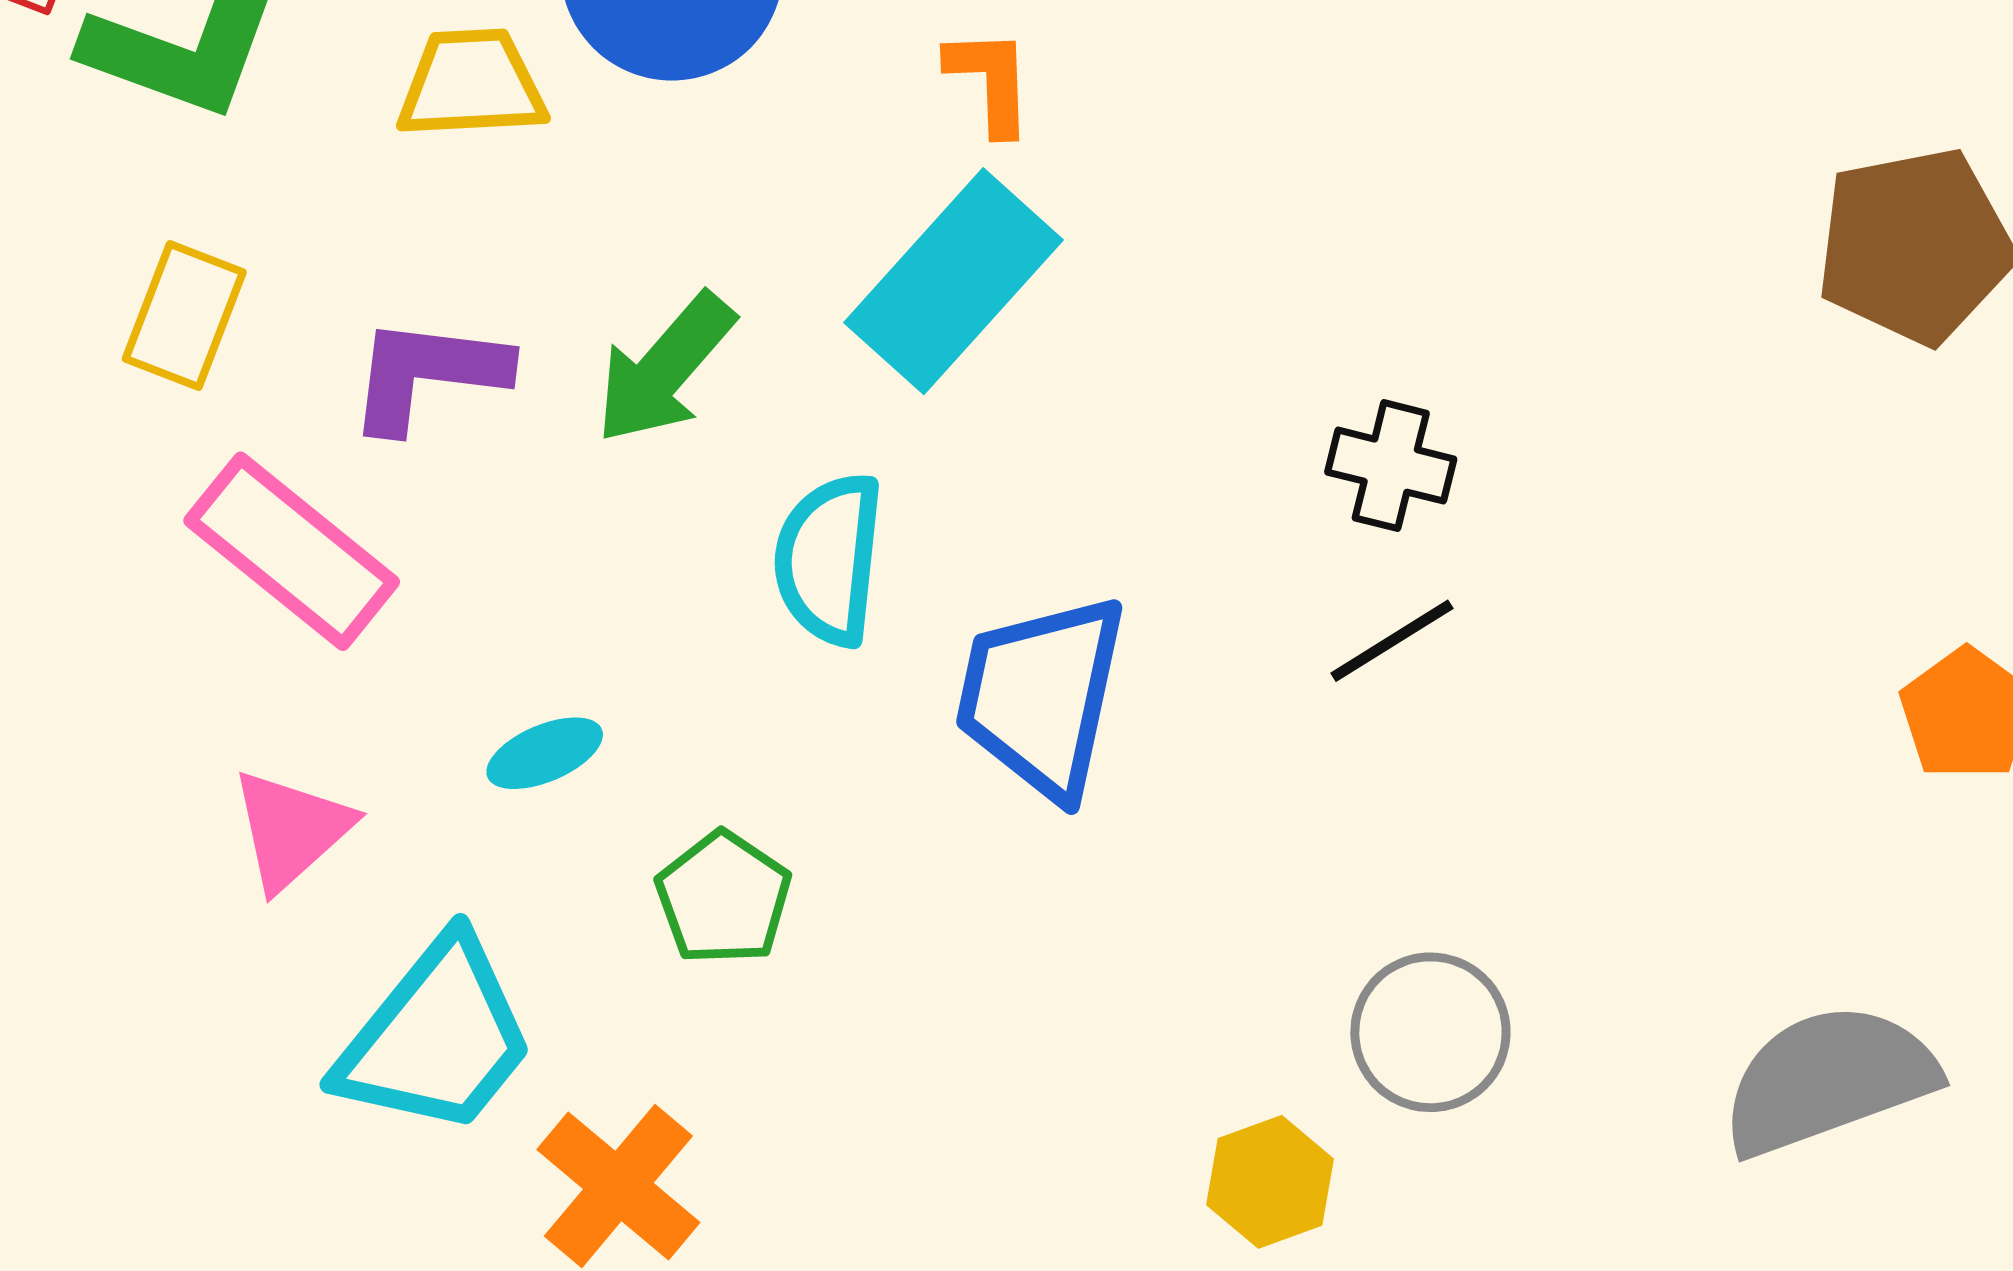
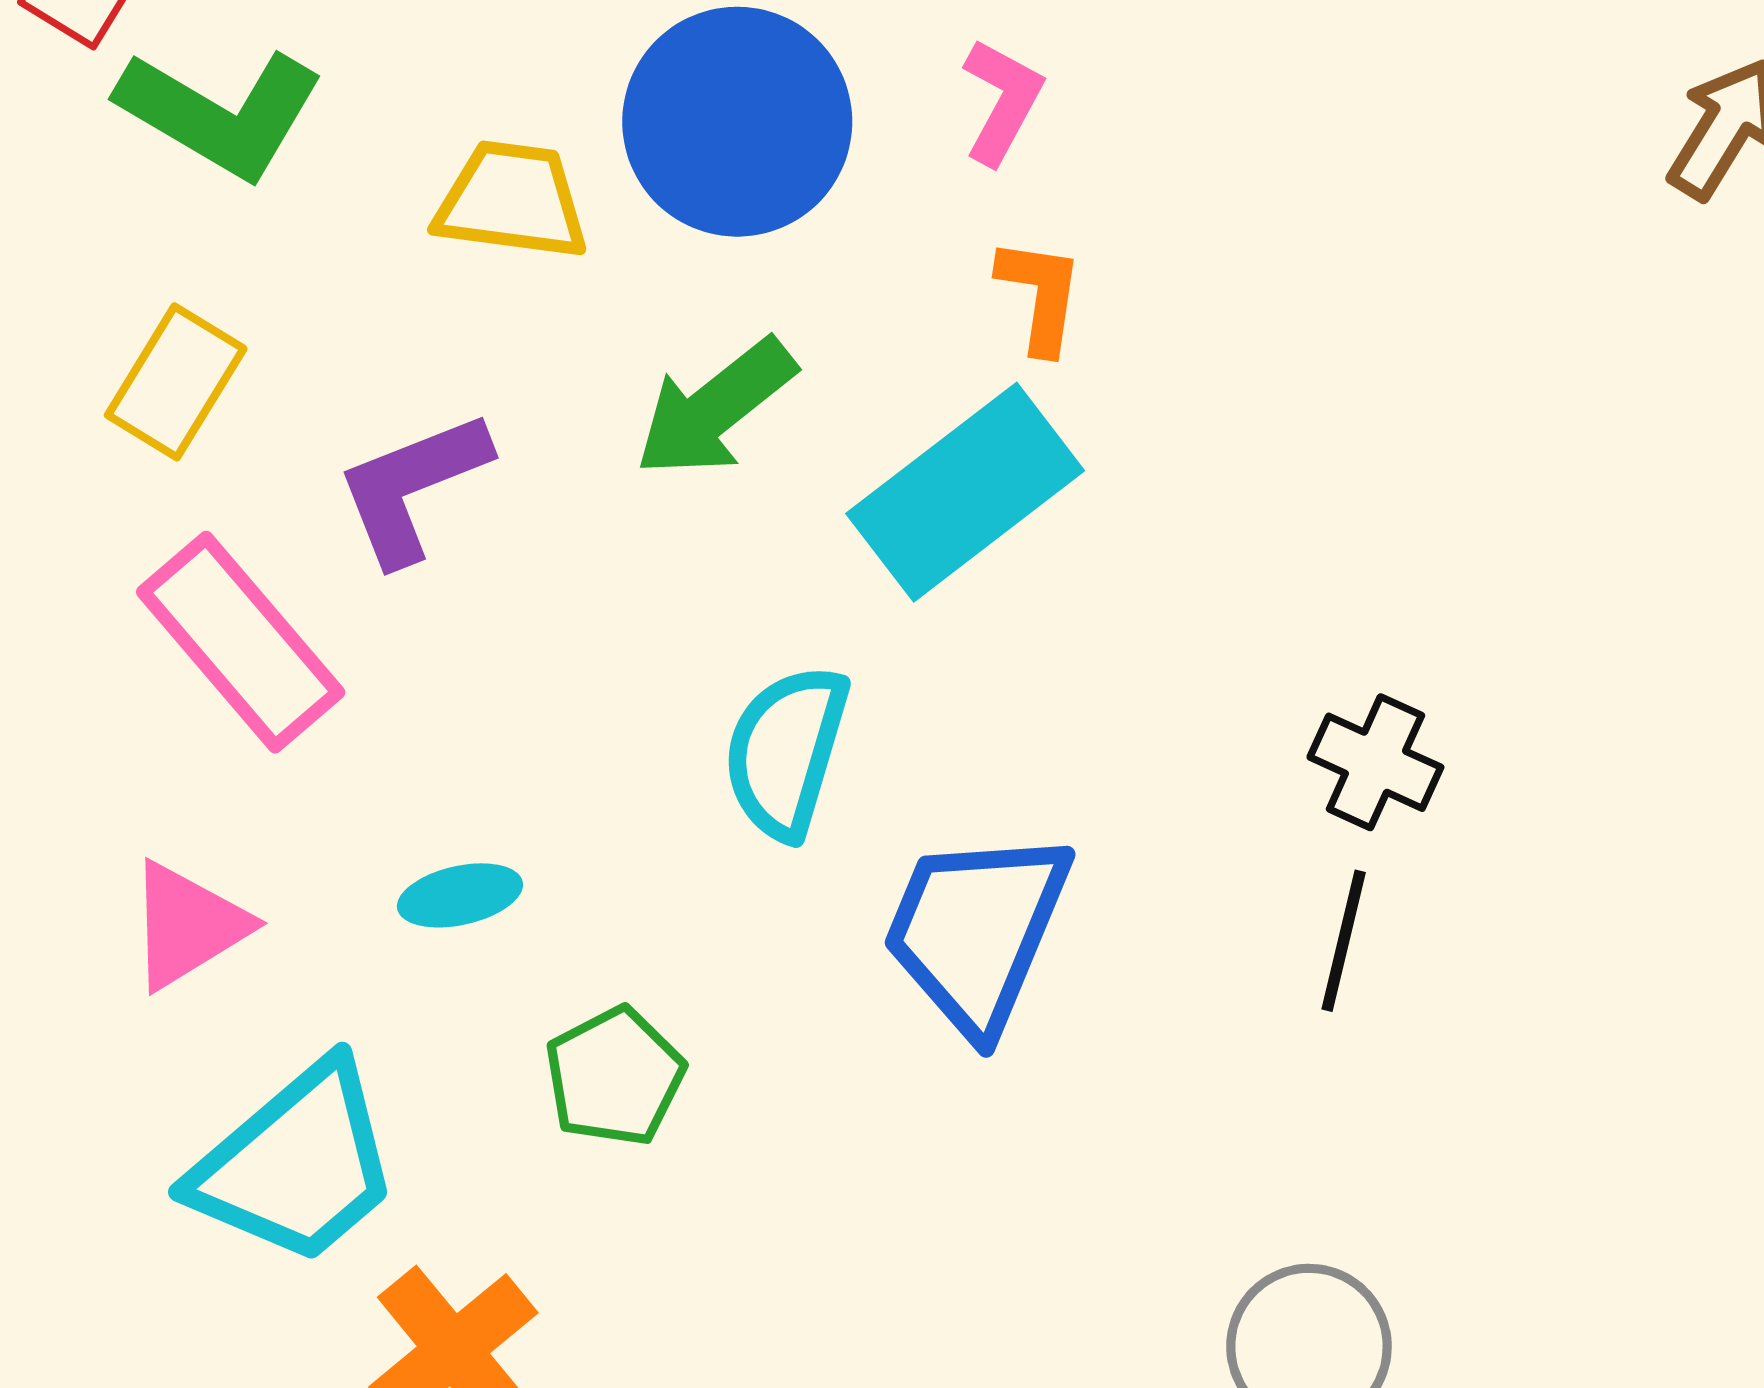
green arrow: (665, 368) -> (715, 408), moved
purple L-shape: (428, 374) -> (412, 487), turned -39
black line: (1392, 641) -> (1344, 941), turned -55

